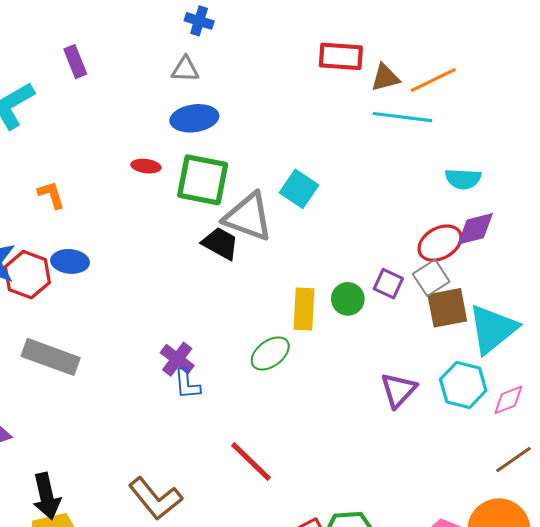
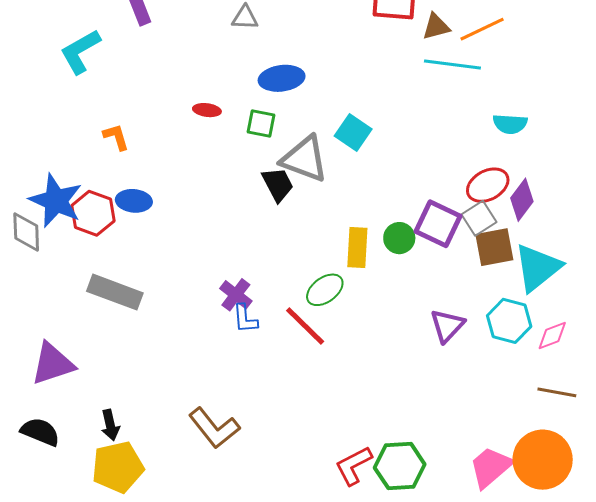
blue ellipse: (194, 118) -> (282, 78), moved
green square: (203, 180) -> (261, 123), size x0.6
purple diamond: (475, 229) -> (522, 200), moved, turned -39
black trapezoid: (220, 243) -> (278, 184), turned 33
purple square: (388, 284) -> (438, 224), size x1.6
brown line: (513, 459) -> (557, 392), turned 45
red line: (251, 462) -> (305, 326), moved
black arrow: (47, 496) -> (110, 425), size x0.7

